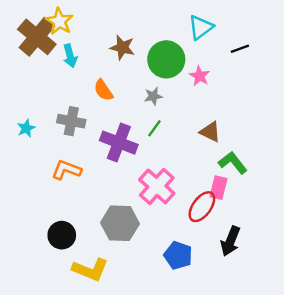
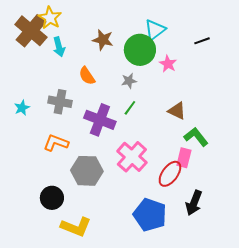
cyan triangle: (201, 27) -> (155, 30), moved
gray hexagon: (120, 223) -> (87, 171), moved
blue pentagon: (178, 255) -> (150, 215), size x1.4

